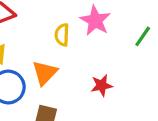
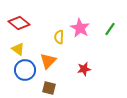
green line: (143, 36) -> (110, 29), moved

